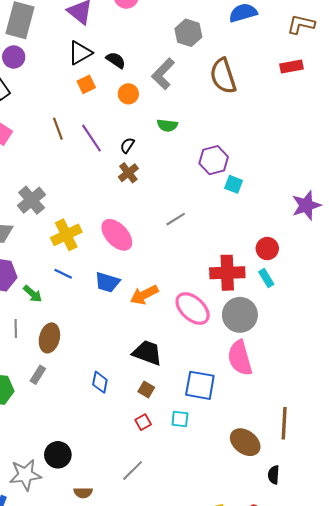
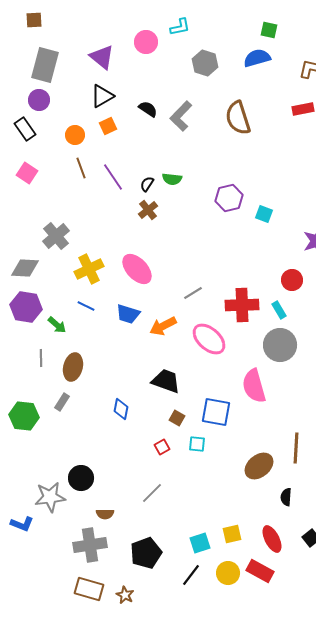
gray hexagon: (188, 33) -> (205, 63), moved
black semicircle: (116, 60) -> (148, 109), moved
orange circle: (128, 94) -> (75, 135), moved
green semicircle: (167, 125) -> (172, 179), moved
cyan square: (234, 184) -> (264, 214), moved
gray line: (176, 219) -> (193, 293), moved
red circle: (267, 249) -> (292, 280), moved
gray circle: (240, 315) -> (280, 345), moved
brown square: (146, 390) -> (177, 418), moved
brown ellipse: (245, 442) -> (259, 466), turned -76

